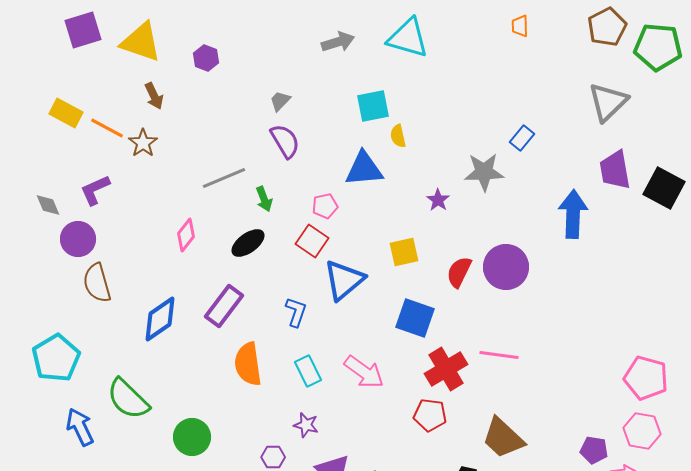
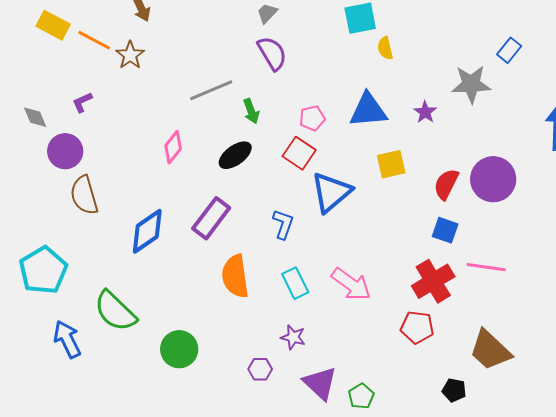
blue triangle: (364, 169) -> (368, 110), moved
purple L-shape: (95, 190) -> (82, 102), size x0.7
blue square: (415, 318) -> (445, 230), moved, size x0.7

